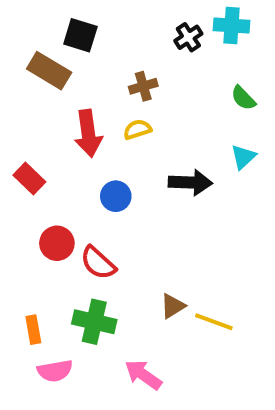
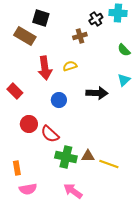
brown cross: (143, 86) -> (80, 36), moved
brown triangle: (173, 306) -> (88, 156), turned 32
green cross: (94, 322) -> (66, 157), moved

